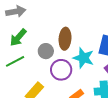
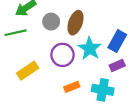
gray circle: (46, 51) -> (51, 22), moved

